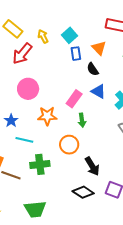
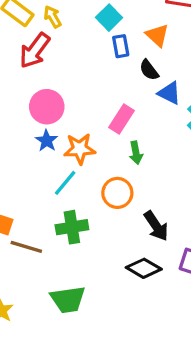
yellow arrow: (43, 36) -> (53, 17), moved
blue triangle: (98, 91) -> (169, 93), moved
blue star: (11, 121) -> (47, 141), moved
cyan line: (24, 140) -> (65, 183), moved, turned -60

